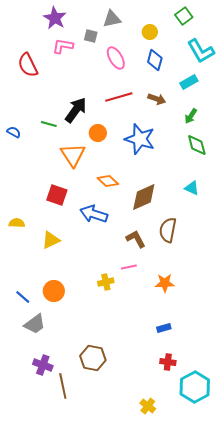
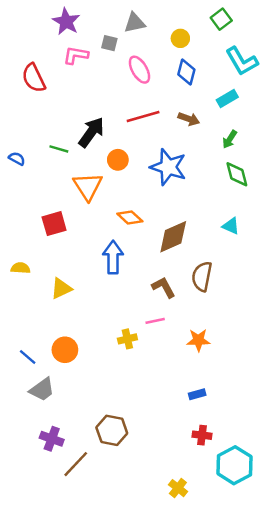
red square: (57, 195) -> (54, 224), moved, turned -35
blue arrow: (94, 214) -> (113, 257), turned 72
brown line: (63, 386) -> (76, 464), turned 55

